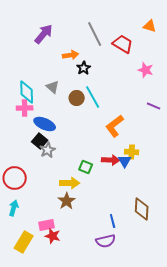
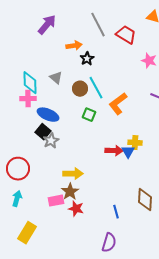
orange L-shape: (115, 126) -> (118, 104), moved
green square: (86, 167) -> (89, 115), moved
pink rectangle: (47, 225) -> (56, 201), moved
red star: (53, 236) -> (76, 209), moved
purple semicircle: (106, 241) -> (109, 243), moved, turned -60

